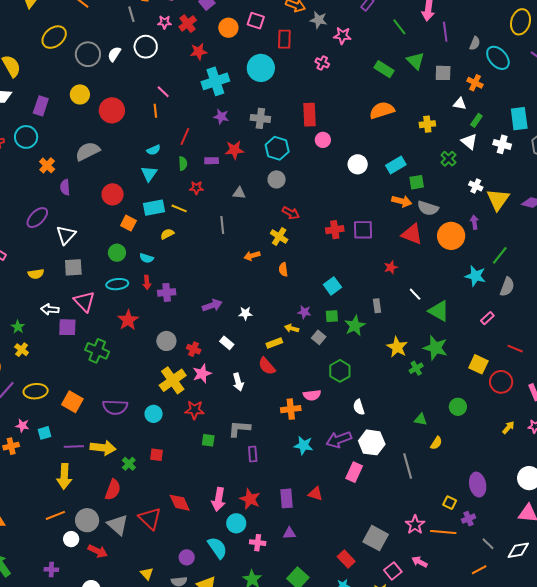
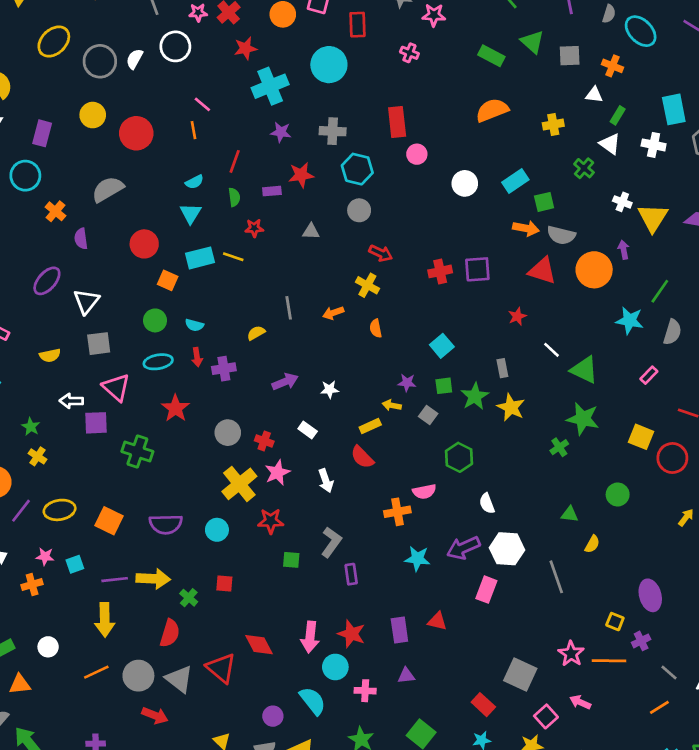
gray line: (222, 225) -> (289, 308), moved
yellow semicircle: (167, 234) -> (256, 333), moved
yellow star: (397, 347) -> (511, 407), moved
gray L-shape: (239, 429) -> (331, 542), turned 125
white circle: (71, 539) -> (48, 647), moved

